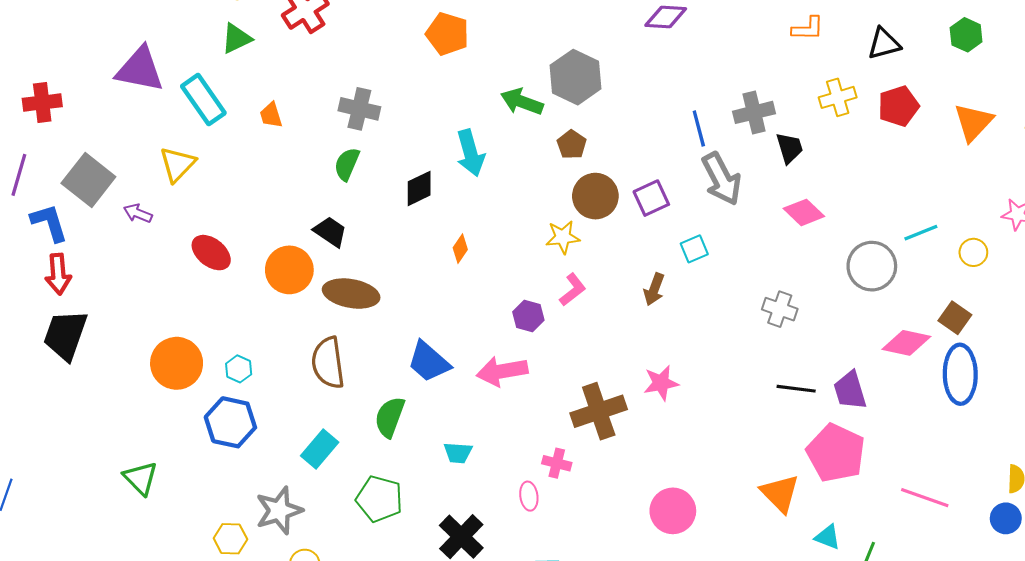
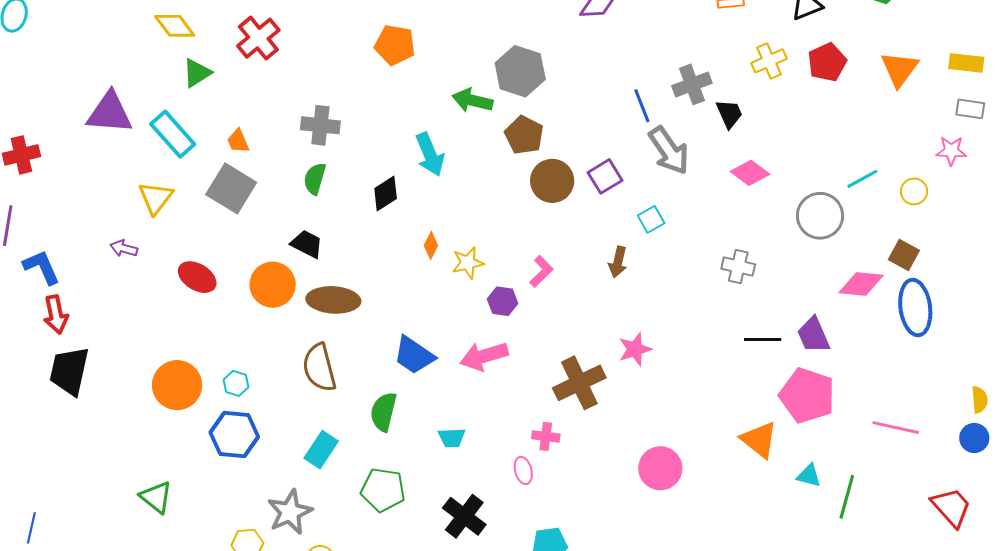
brown pentagon: (572, 145) -> (524, 135), size x1.4
gray square: (88, 180) -> (231, 188), moved
yellow star: (563, 237) -> (468, 263), moved

